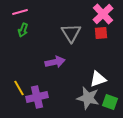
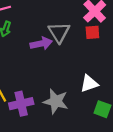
purple arrow: (55, 62) -> (41, 43), moved
gray star: (88, 98) -> (56, 101), moved

